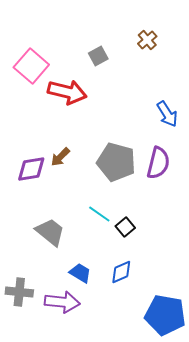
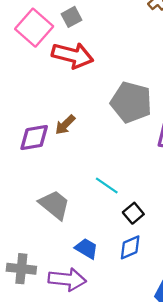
gray square: (98, 56) -> (71, 17), moved
gray pentagon: (116, 162) -> (131, 102), moved
black square: (125, 227) -> (133, 213), moved

